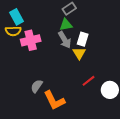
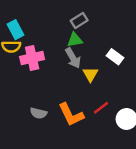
white rectangle: (83, 39) -> (115, 57), moved, turned -72
gray semicircle: (37, 86) -> (39, 113), turned -112
orange L-shape: (54, 100) -> (71, 115), moved

